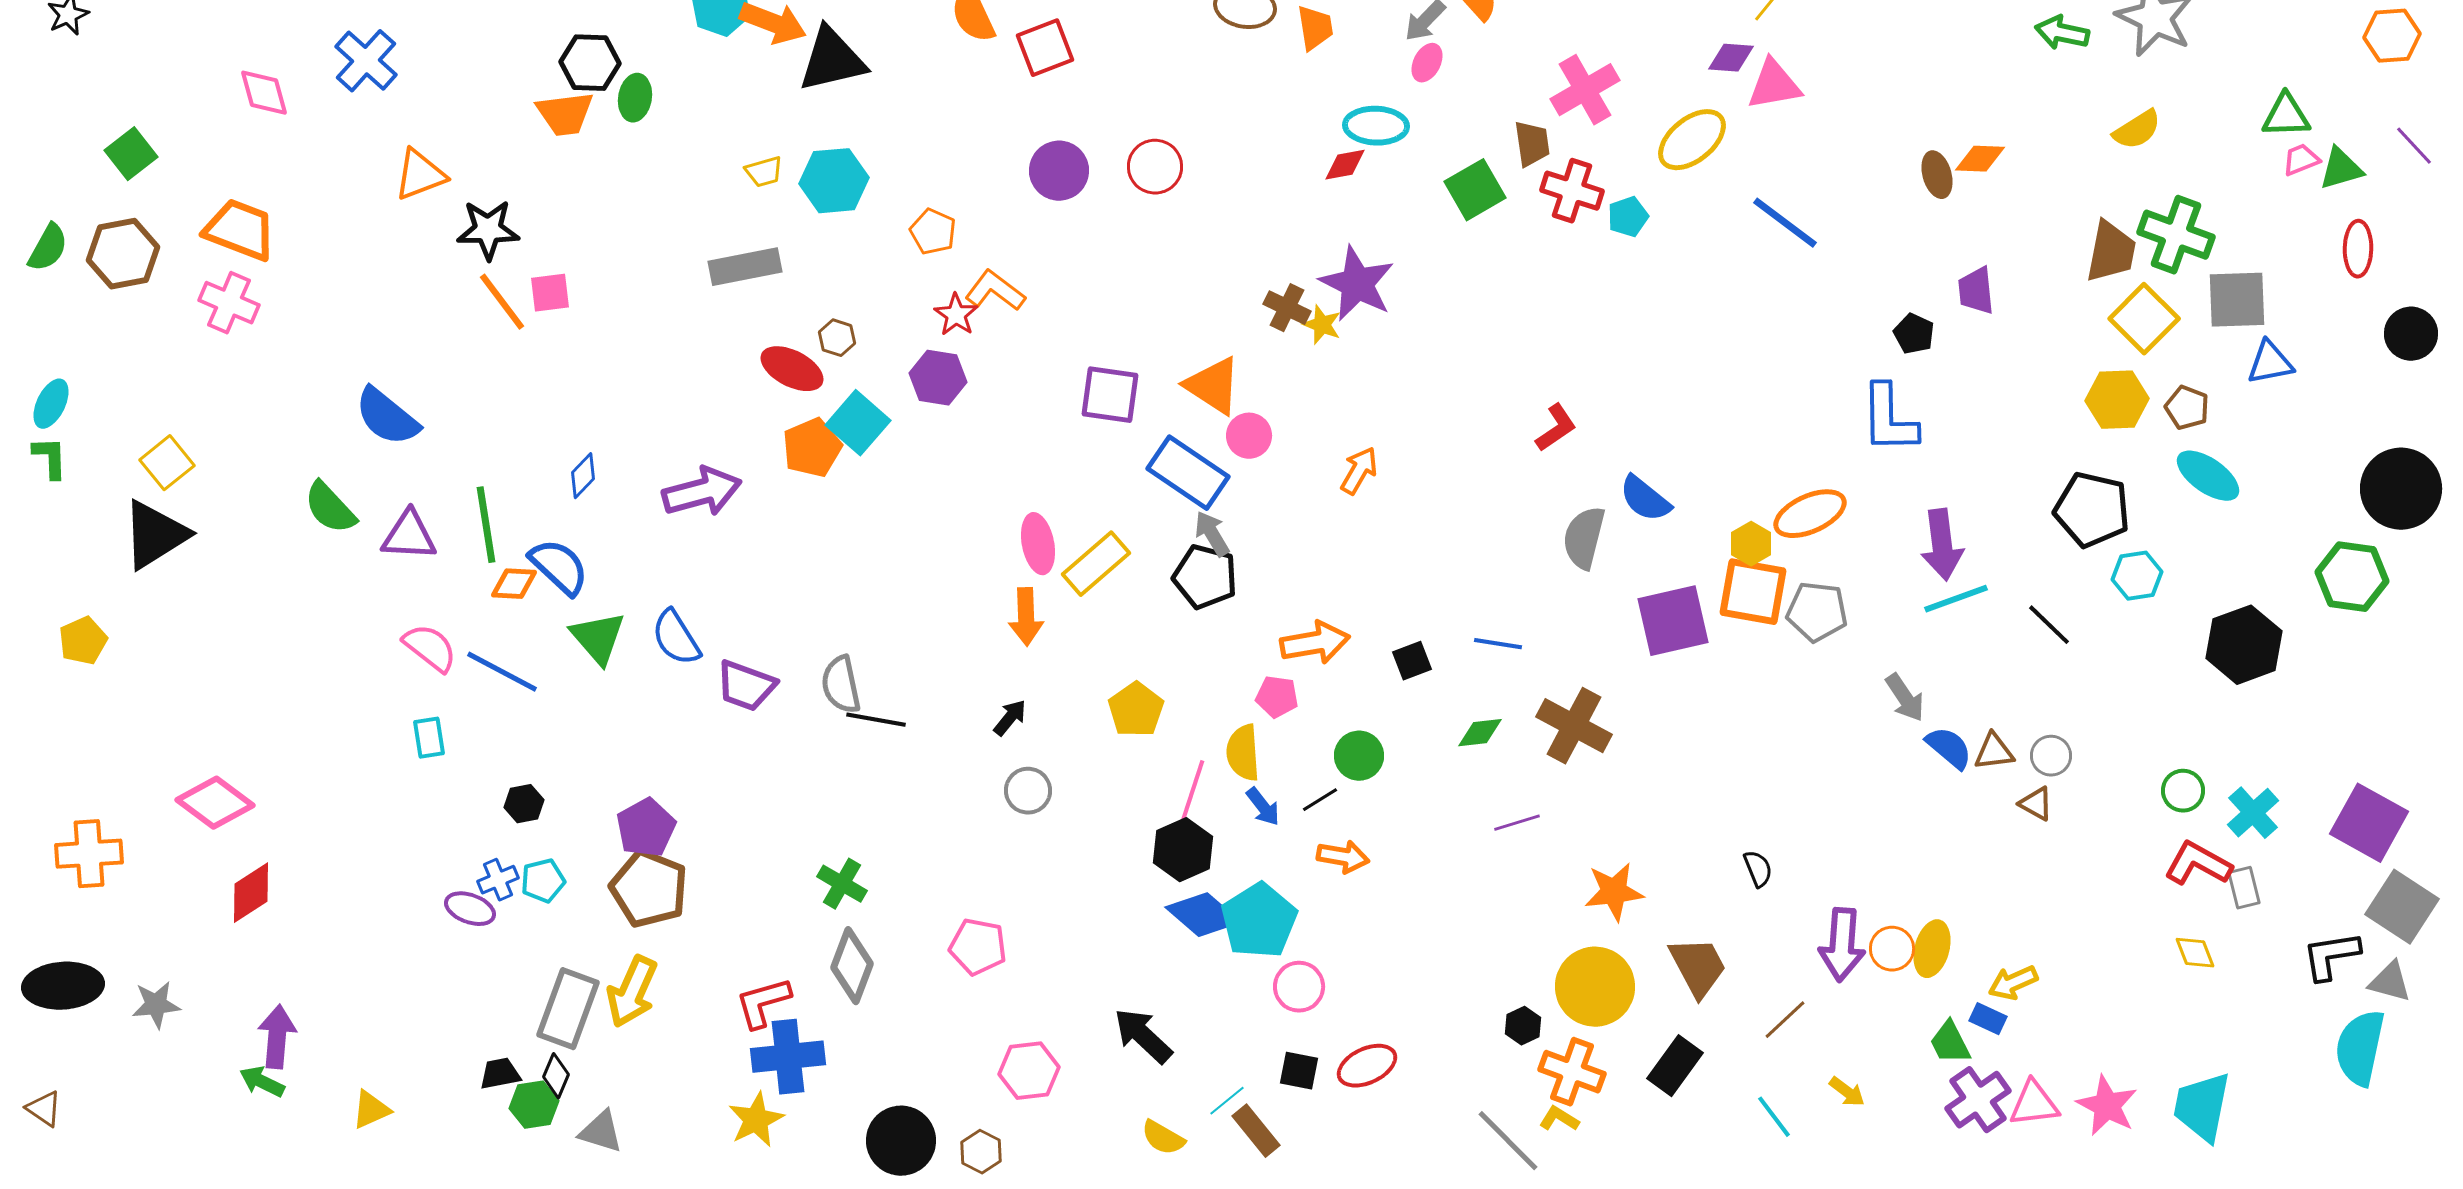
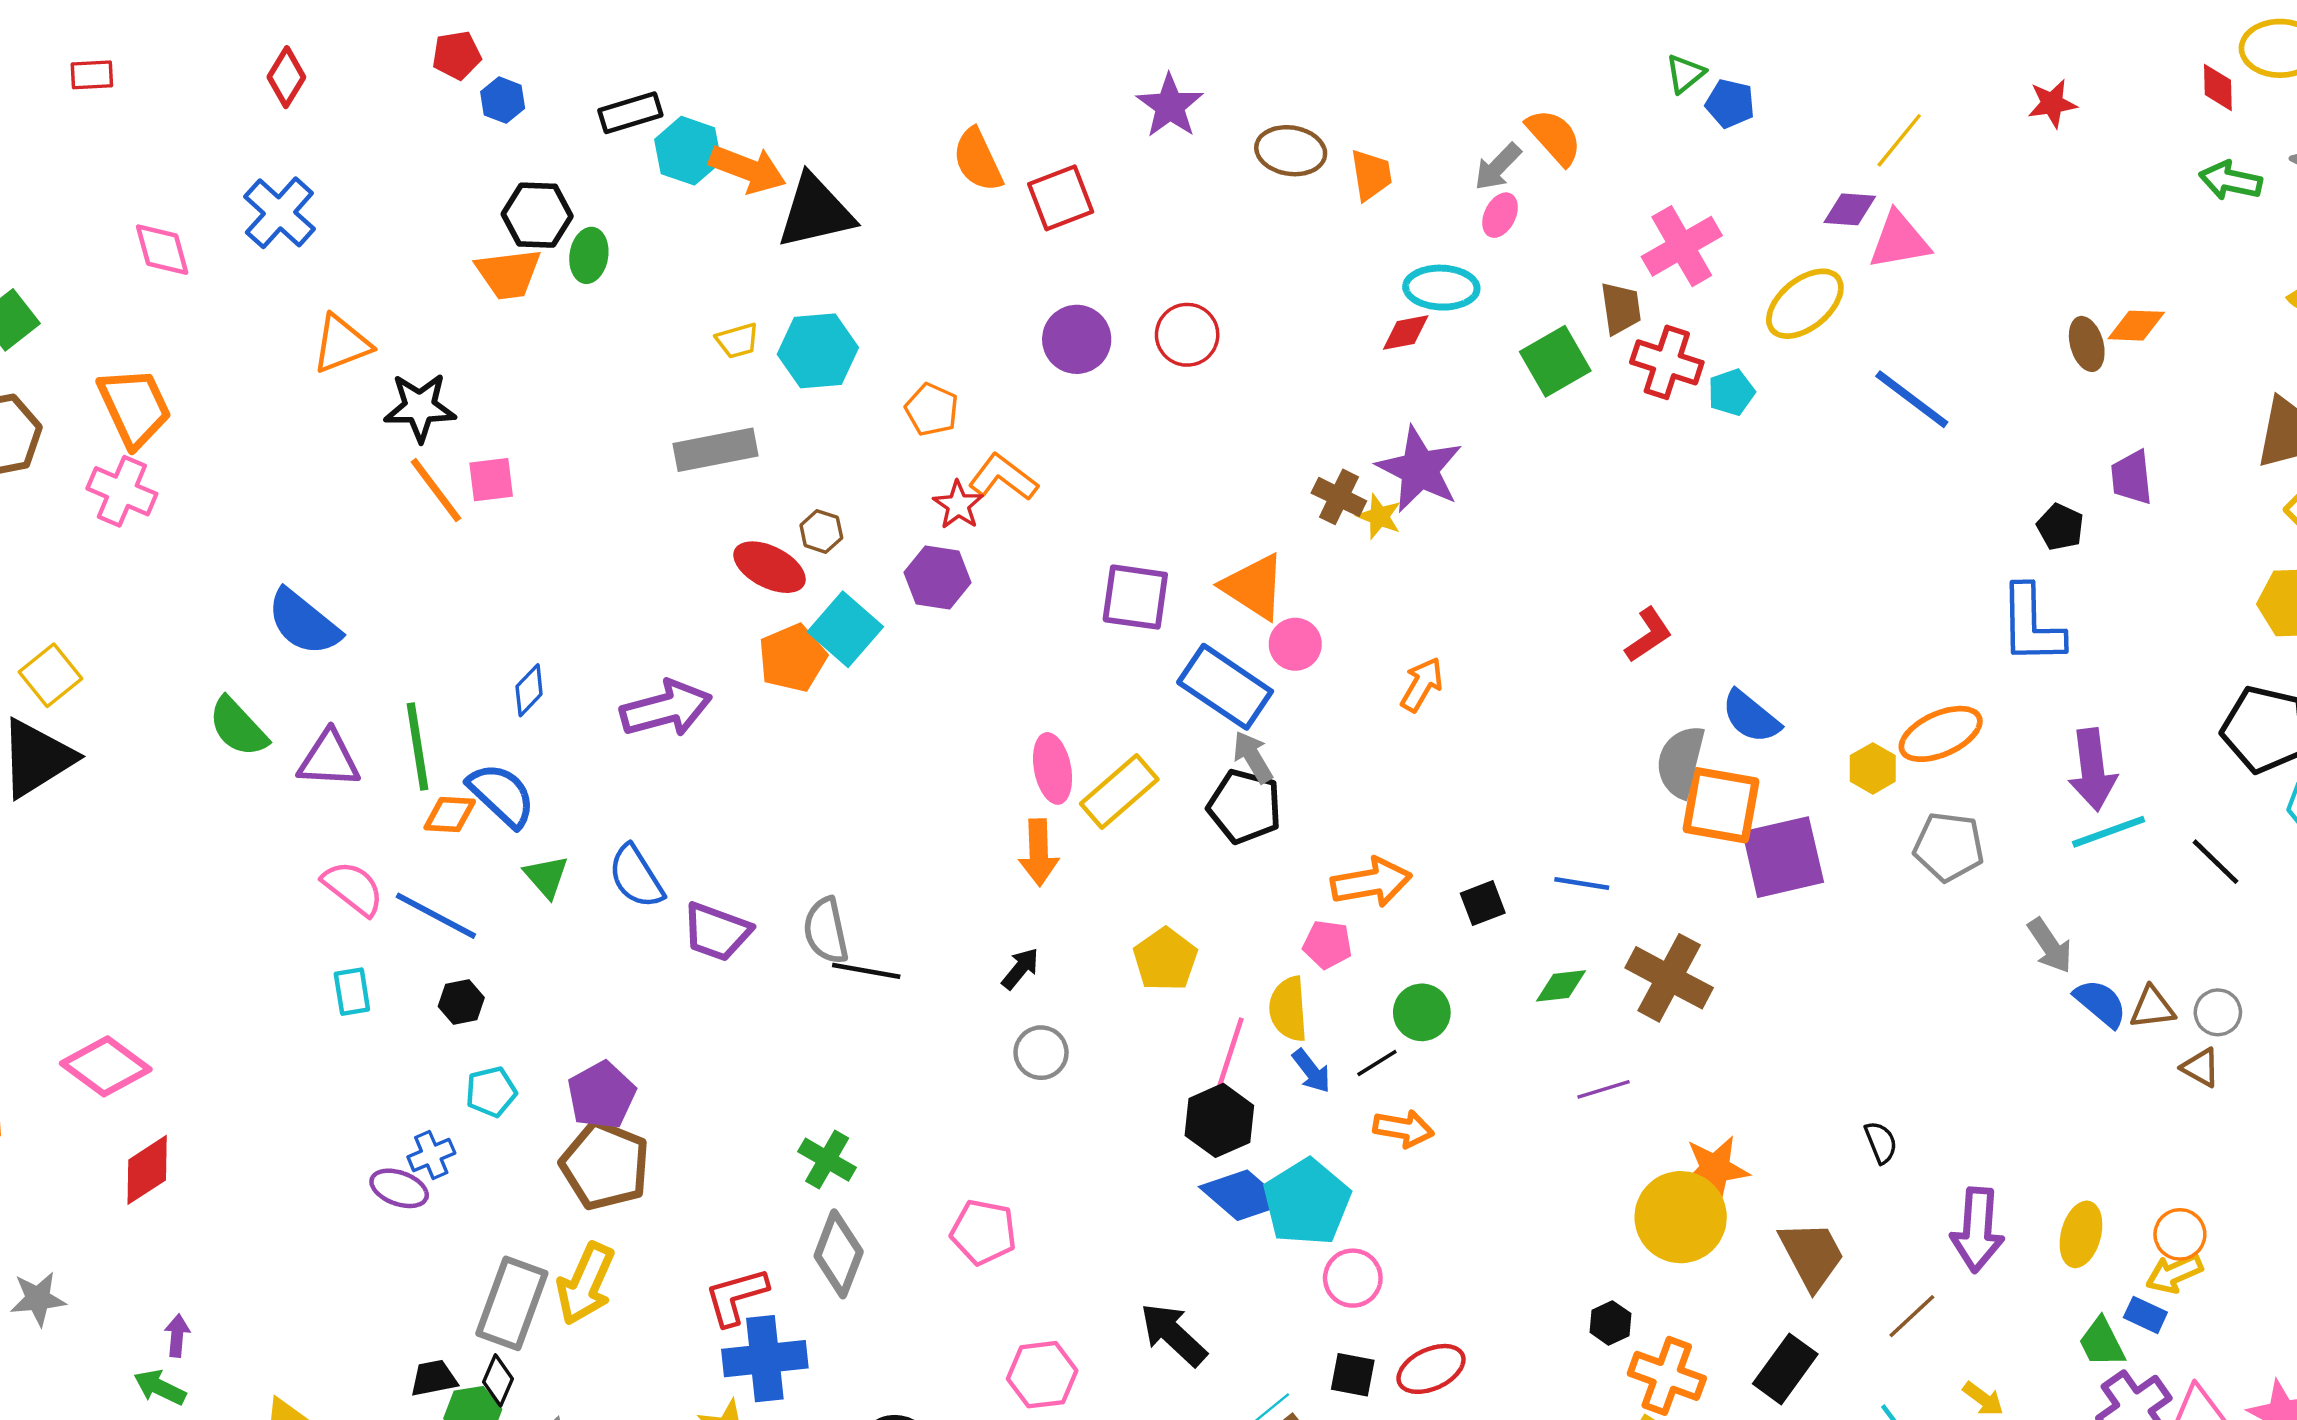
orange trapezoid: (240, 230) -> (135, 407), turned 44
orange square: (1753, 592) -> (1721, 805), moved
green triangle: (598, 638) -> (546, 877), size x0.7
black hexagon: (524, 804) -> (461, 1002), moved
cyan pentagon: (543, 881) -> (491, 1092), moved
orange circle: (1892, 949) -> (2180, 1234), moved
yellow circle: (1595, 987) -> (1681, 1217), moved
purple arrow: (277, 1037) -> (177, 1336), size x0.6

